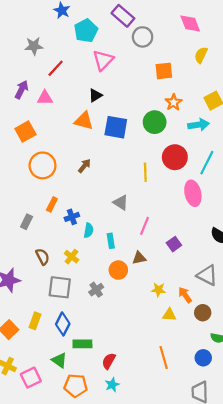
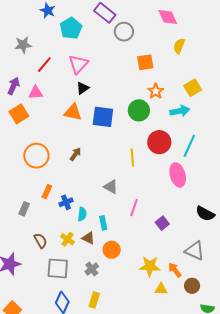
pink triangle: (103, 60) -> (78, 64), moved
orange square: (25, 132) -> (19, 114), moved
brown triangle: (139, 258) -> (88, 238), moved, turned 40
yellow star: (158, 290) -> (150, 266), size x1.5
yellow rectangle: (35, 321) -> (94, 300), moved

